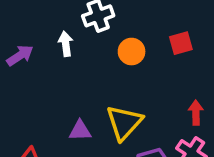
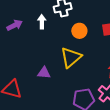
yellow triangle: (124, 123) -> (71, 57), moved

